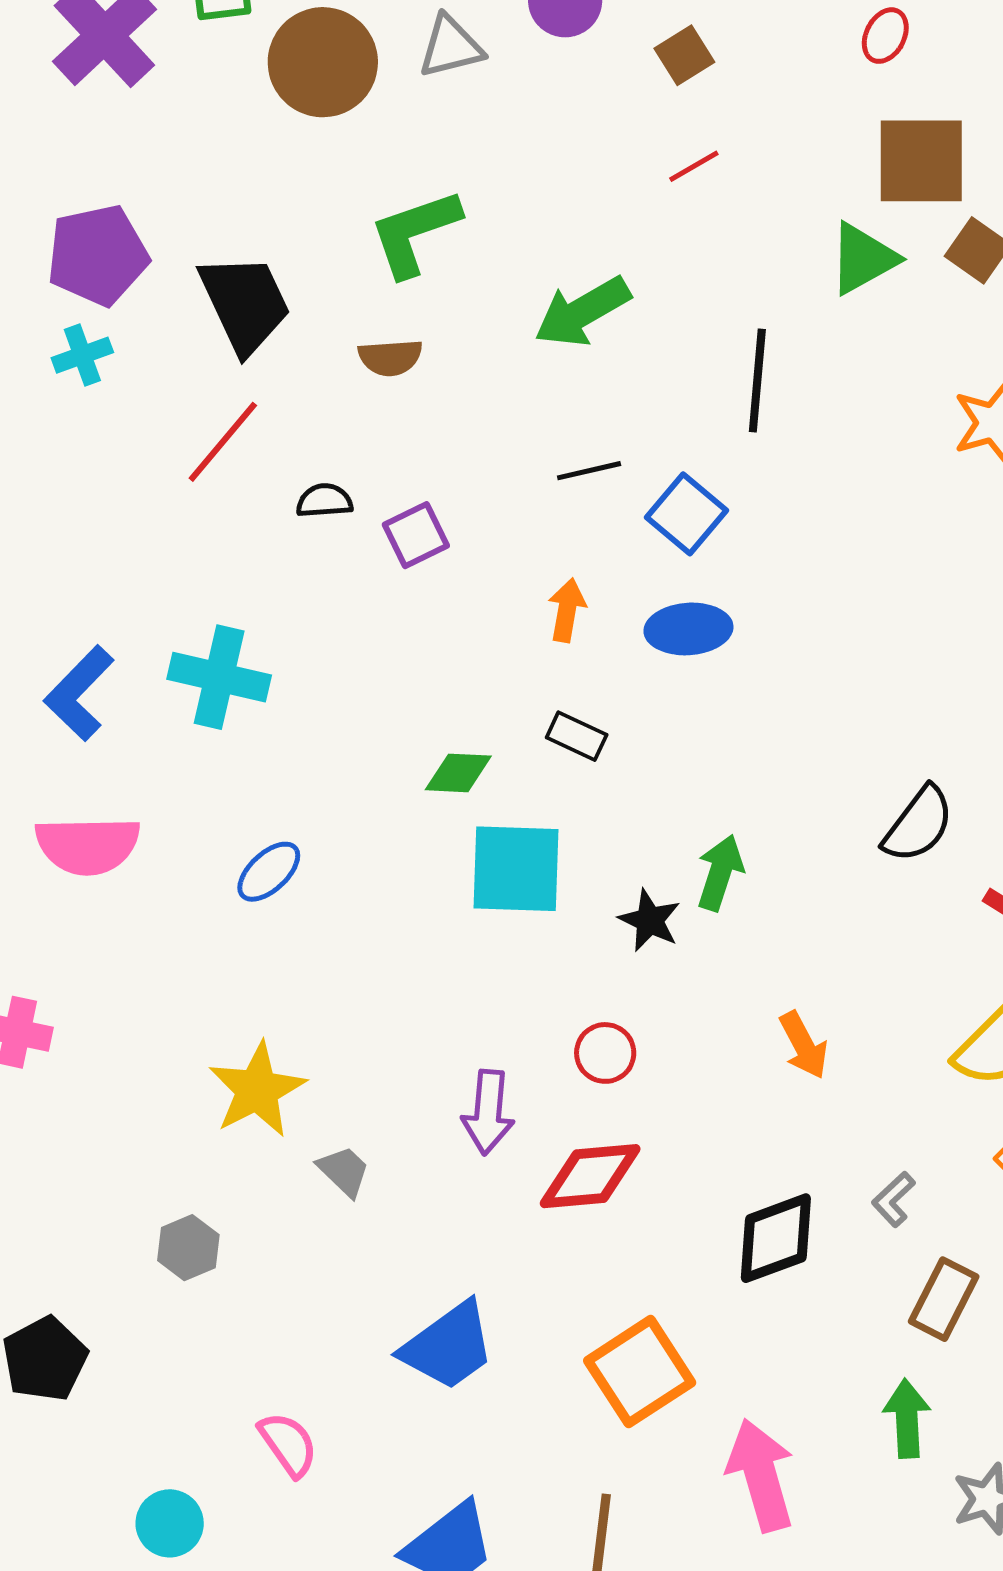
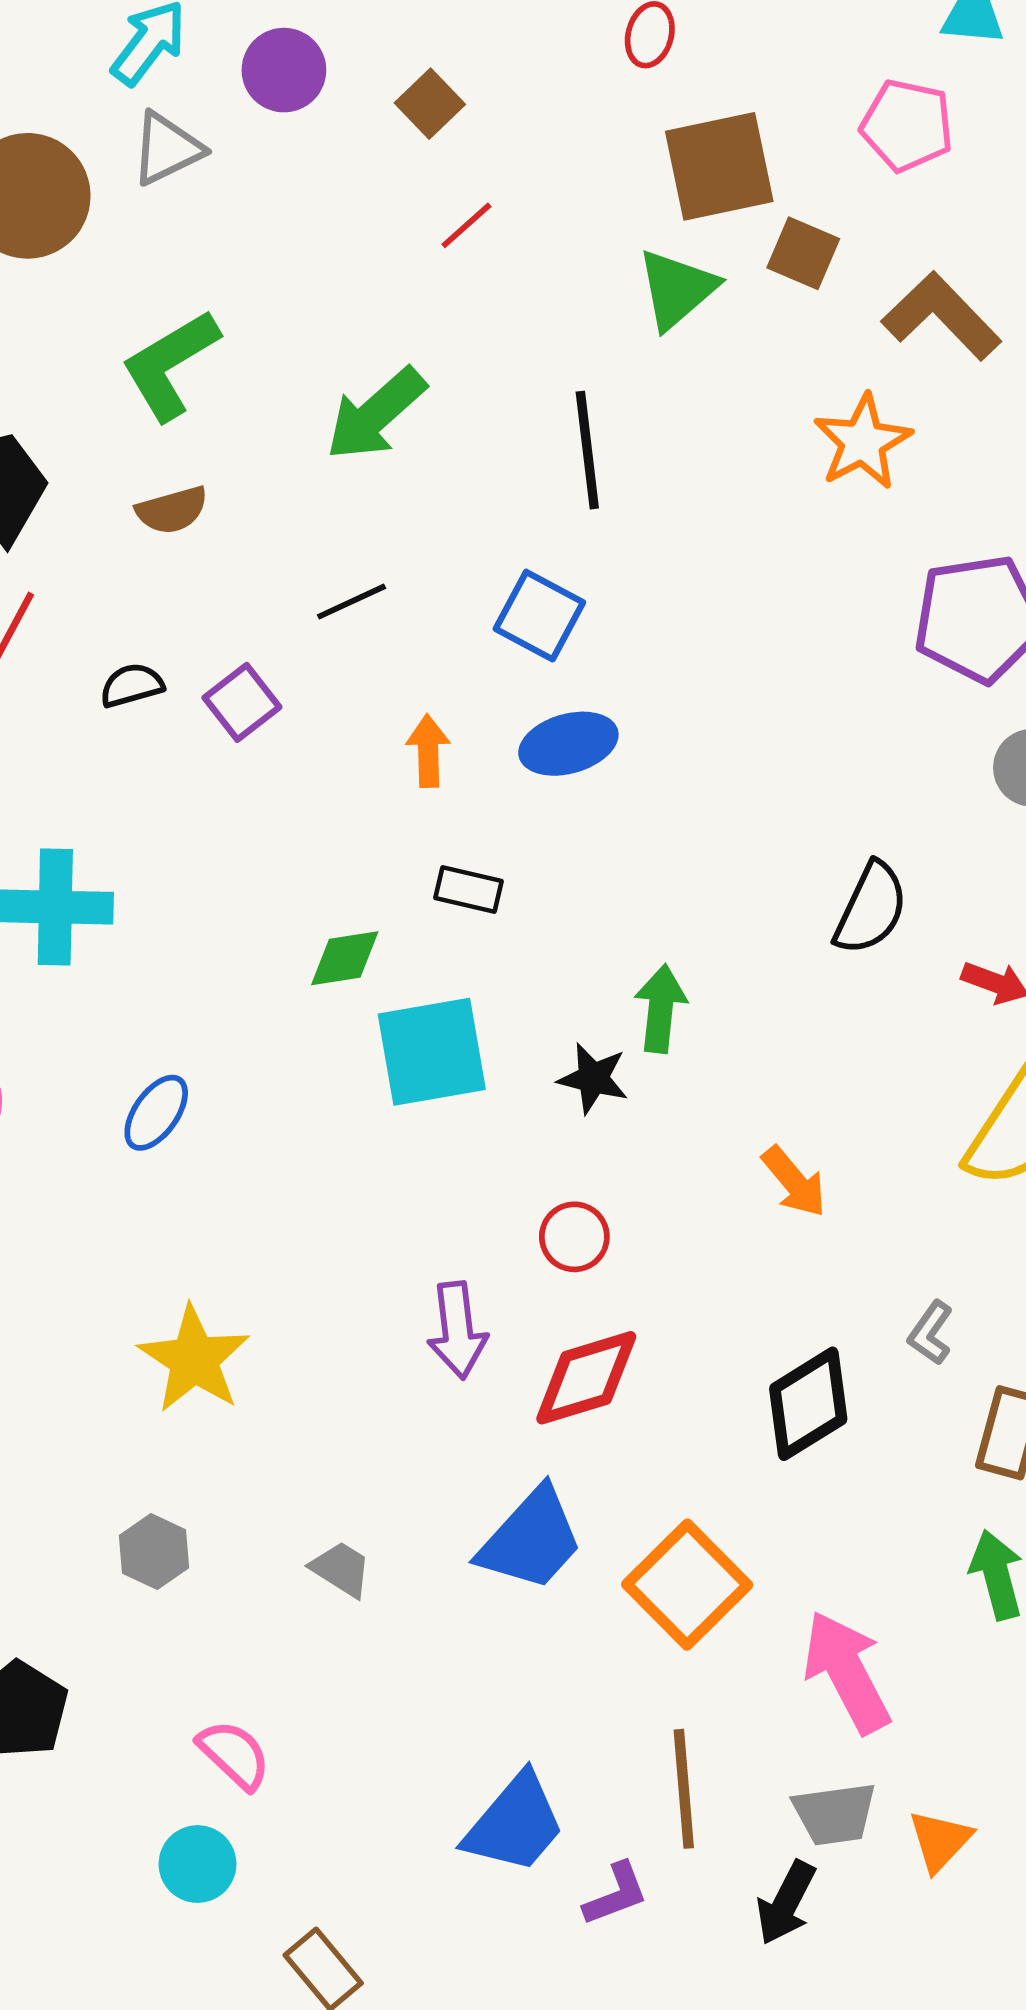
black line: (589, 471) -> (351, 602), moved
gray trapezoid: (344, 1171) -> (341, 1569), moved
blue trapezoid: (448, 1346) -> (531, 1539), moved
pink semicircle: (288, 1444) -> (234, 1754), moved

